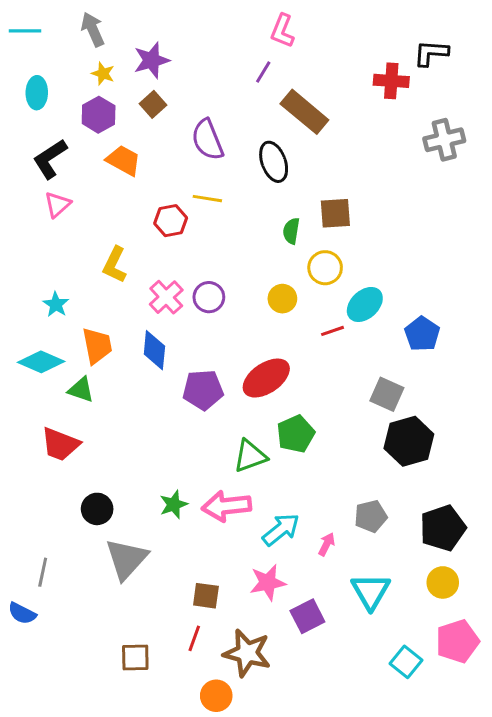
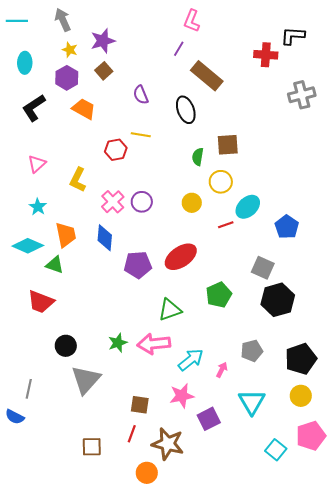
purple semicircle: (207, 140) -> (141, 95), size x0.7
pink triangle: (57, 204) -> (37, 164), moved
green pentagon: (296, 434) -> (219, 295), moved

